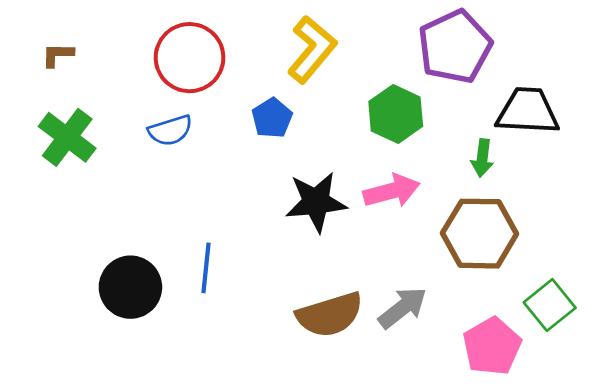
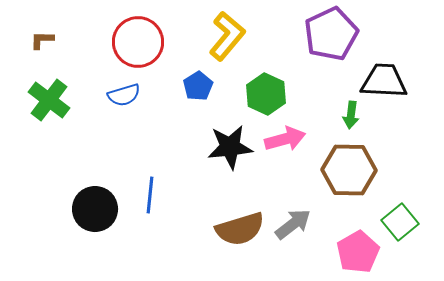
green hexagon: (396, 114) -> (266, 94), moved

